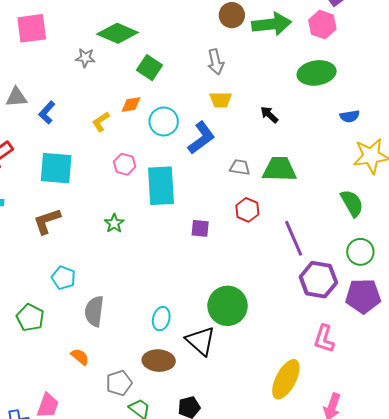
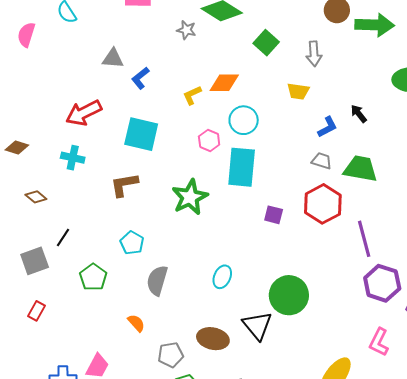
green square: (149, 68) -> (266, 43), moved
yellow trapezoid: (221, 100) -> (298, 91), moved
orange diamond: (131, 104) -> (224, 83), size x1.4
cyan circle: (164, 121) -> (244, 120), moved
blue L-shape: (201, 138) -> (327, 127), moved, size x0.7
red hexagon: (247, 210) -> (323, 204), size x1.6
green star: (114, 223) -> (190, 197), size x1.8
cyan ellipse: (161, 319) -> (222, 277), moved

